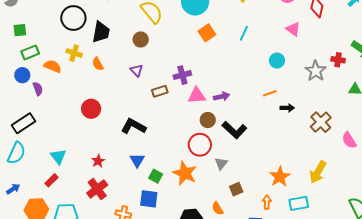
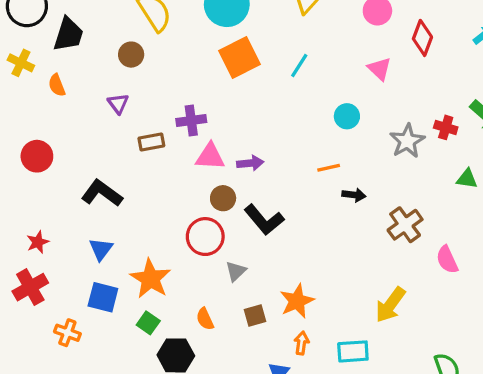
orange square: (207, 33) -> (239, 57), size x1.4
orange star: (185, 173) -> (150, 279), moved
green square: (156, 176) -> (148, 323), moved
orange star: (280, 177) -> (297, 301), moved
blue square: (149, 199) -> (103, 297), moved
orange semicircle: (218, 208) -> (205, 319), moved

